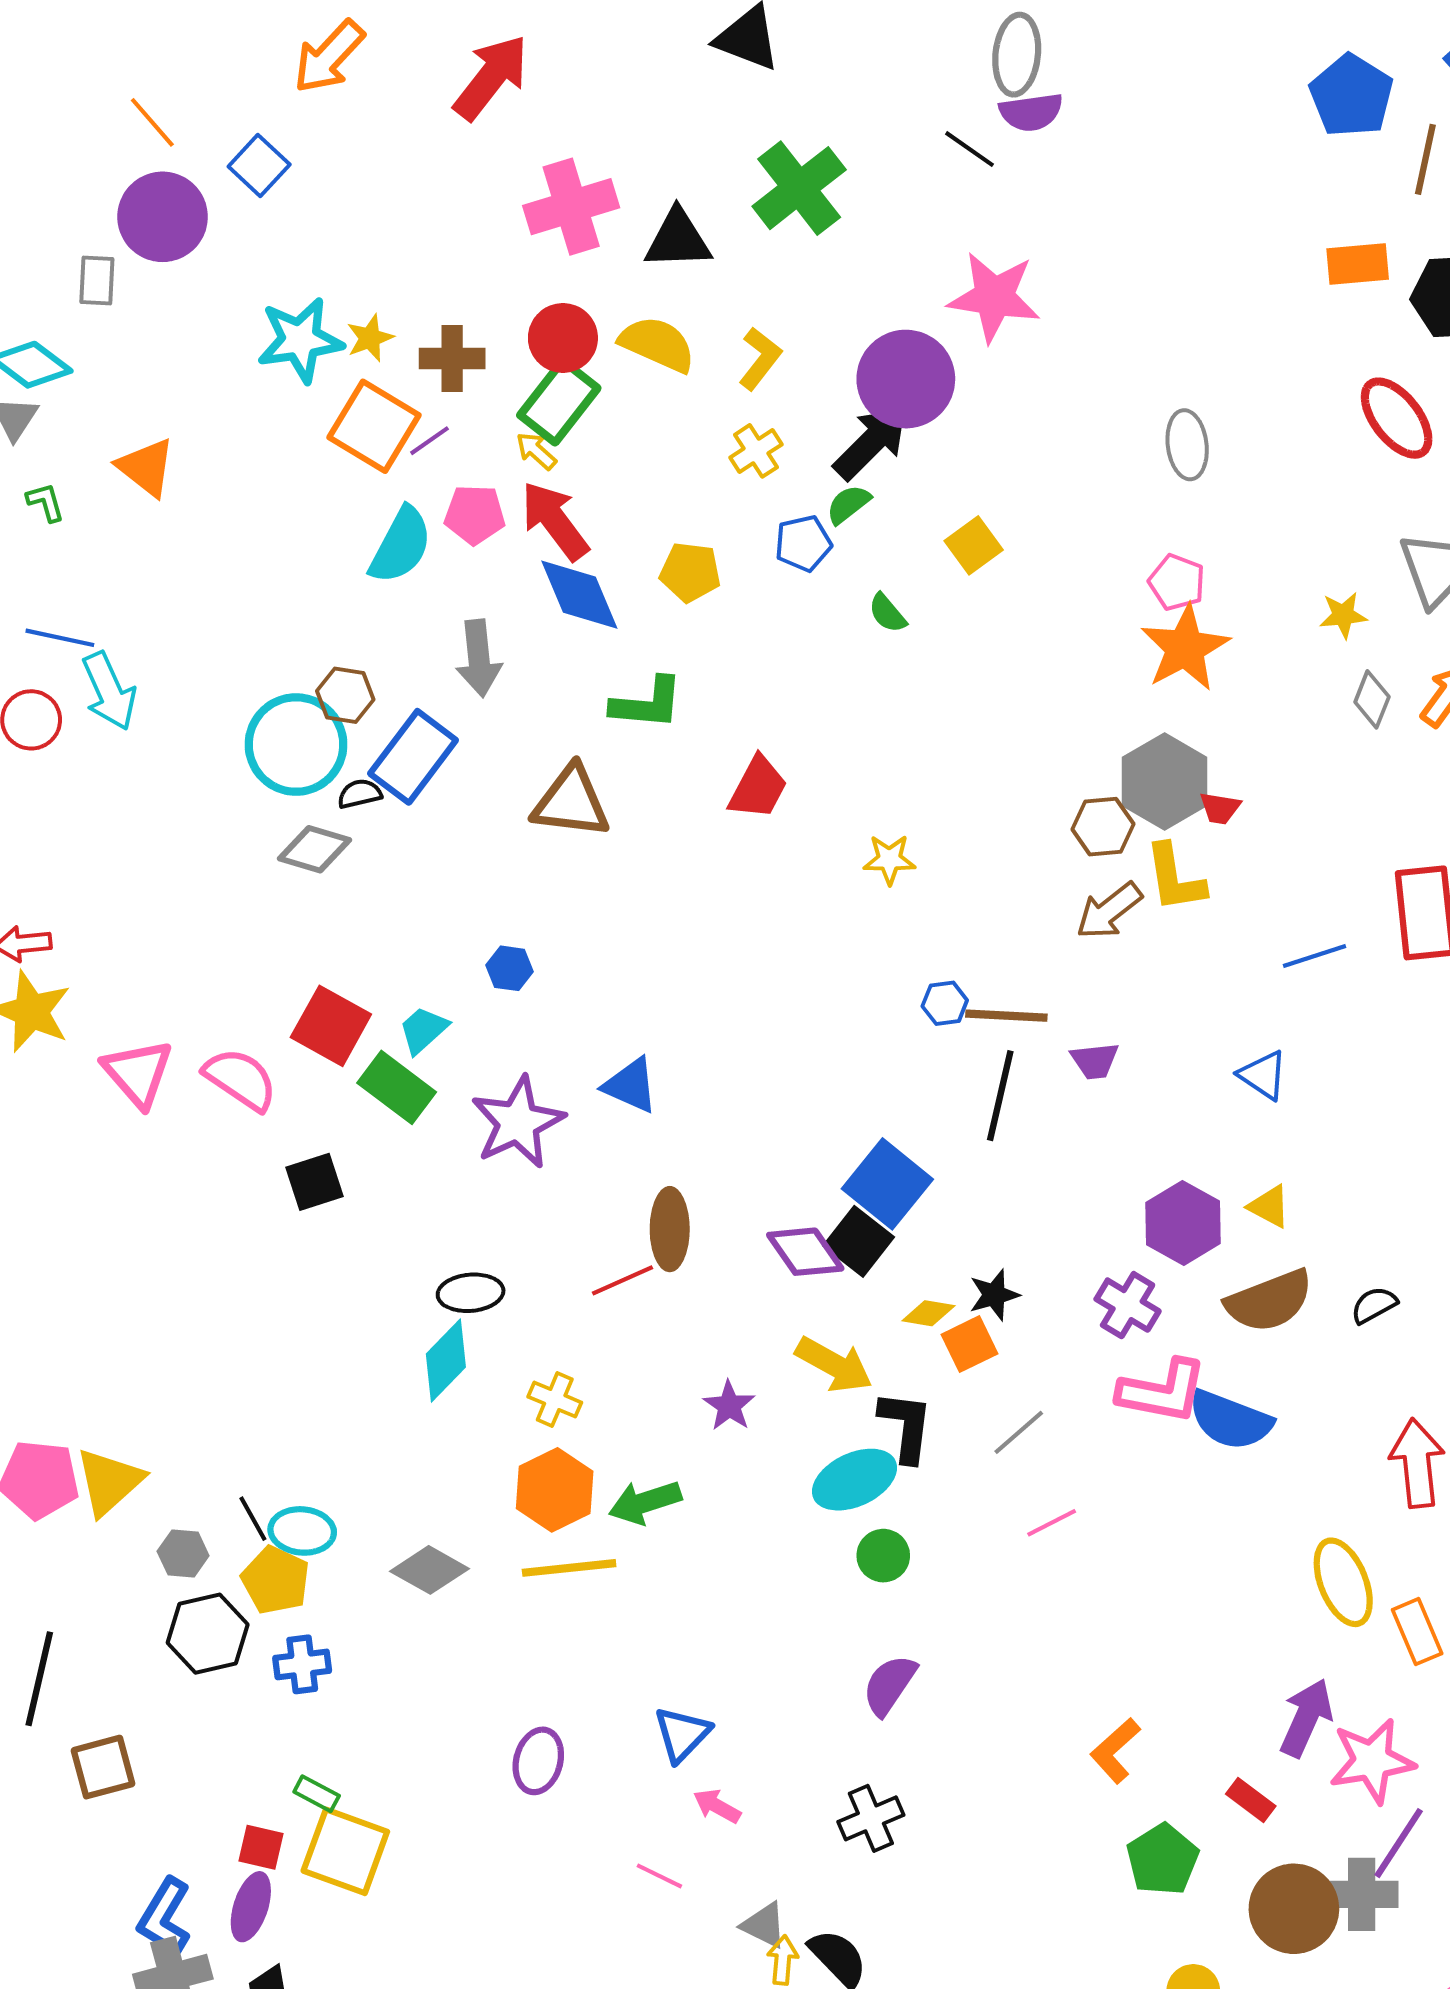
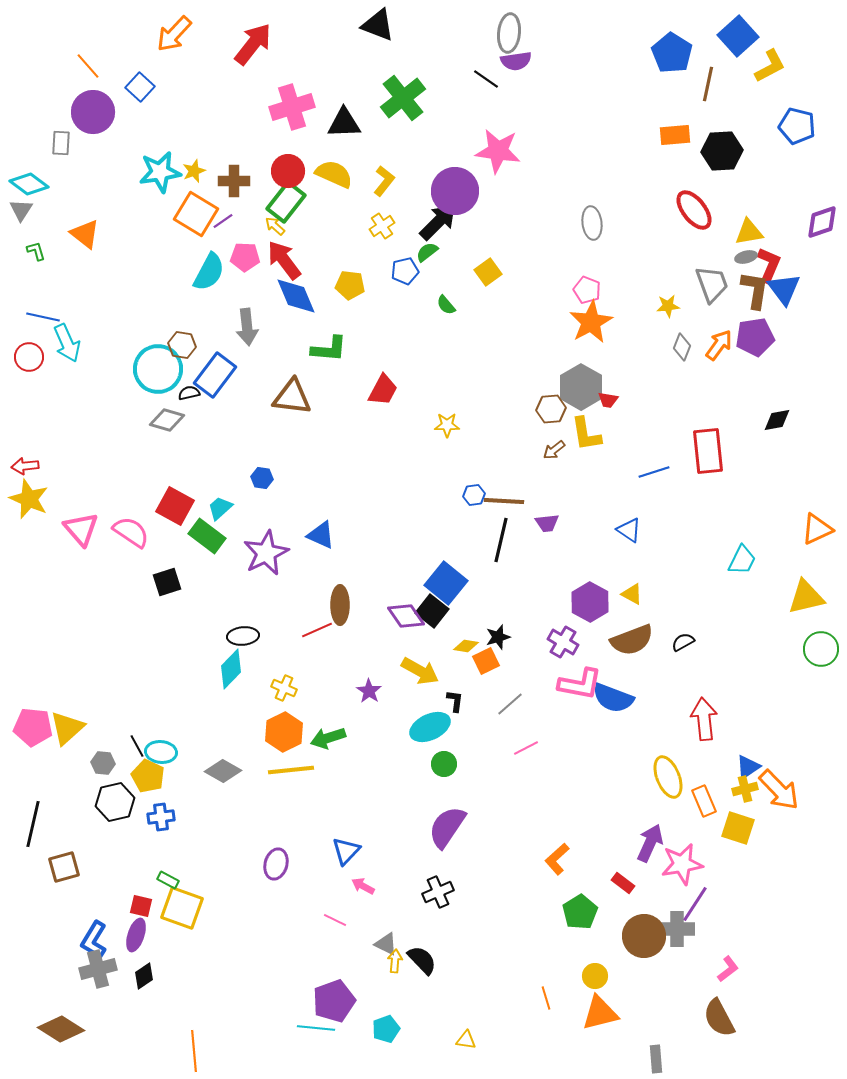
brown arrow: (1109, 911) -> (554, 450), size x0.7
black L-shape: (906, 1426) -> (455, 701), size x0.6
purple semicircle: (889, 1685) -> (447, 827), size x1.4

